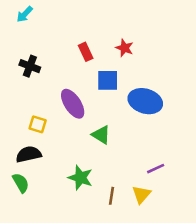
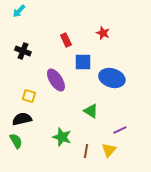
red star: (125, 48) -> (103, 33), moved
green triangle: (101, 135) -> (91, 111), moved

